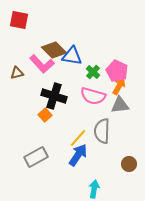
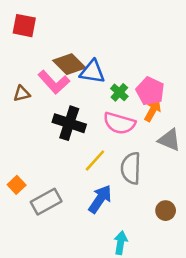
gray triangle: (120, 105) -> (169, 140), moved, turned 30
orange square: (45, 115) -> (17, 185), moved
yellow line: (78, 138) -> (95, 160), moved

